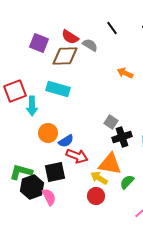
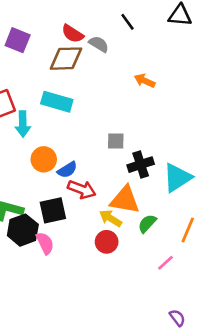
purple square: (39, 43) -> (18, 40), moved
gray square: (111, 122) -> (116, 141), moved, turned -32

